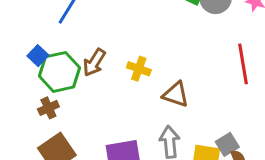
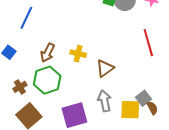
green hexagon: (60, 72) -> (47, 80), moved
brown triangle: (176, 94) -> (105, 68), turned -48

